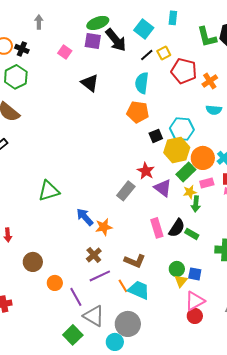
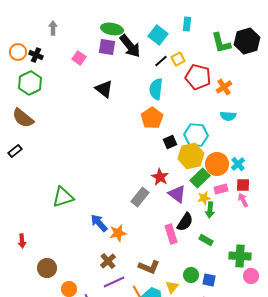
green ellipse: (98, 23) -> (112, 29), turned 30
orange pentagon: (138, 112) -> (152, 118), turned 30
black semicircle: (177, 228) -> (185, 222), moved
yellow triangle: (181, 281) -> (172, 287), moved

